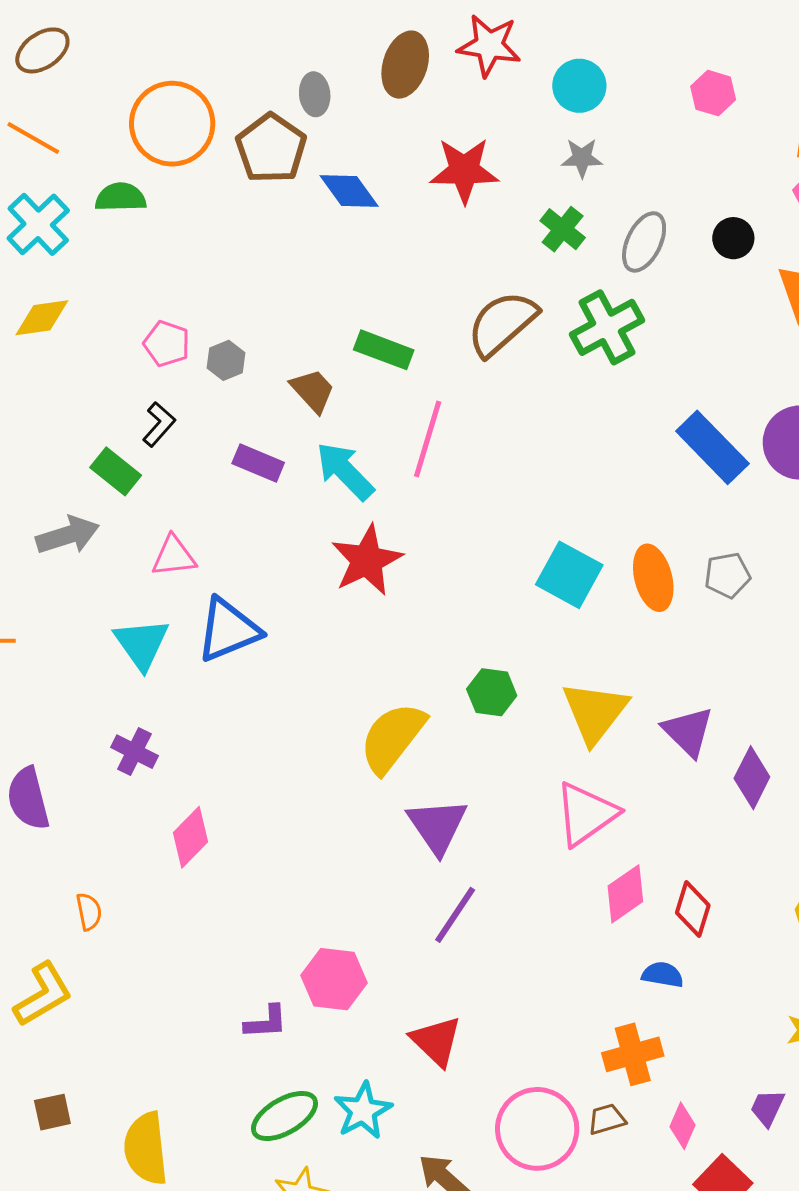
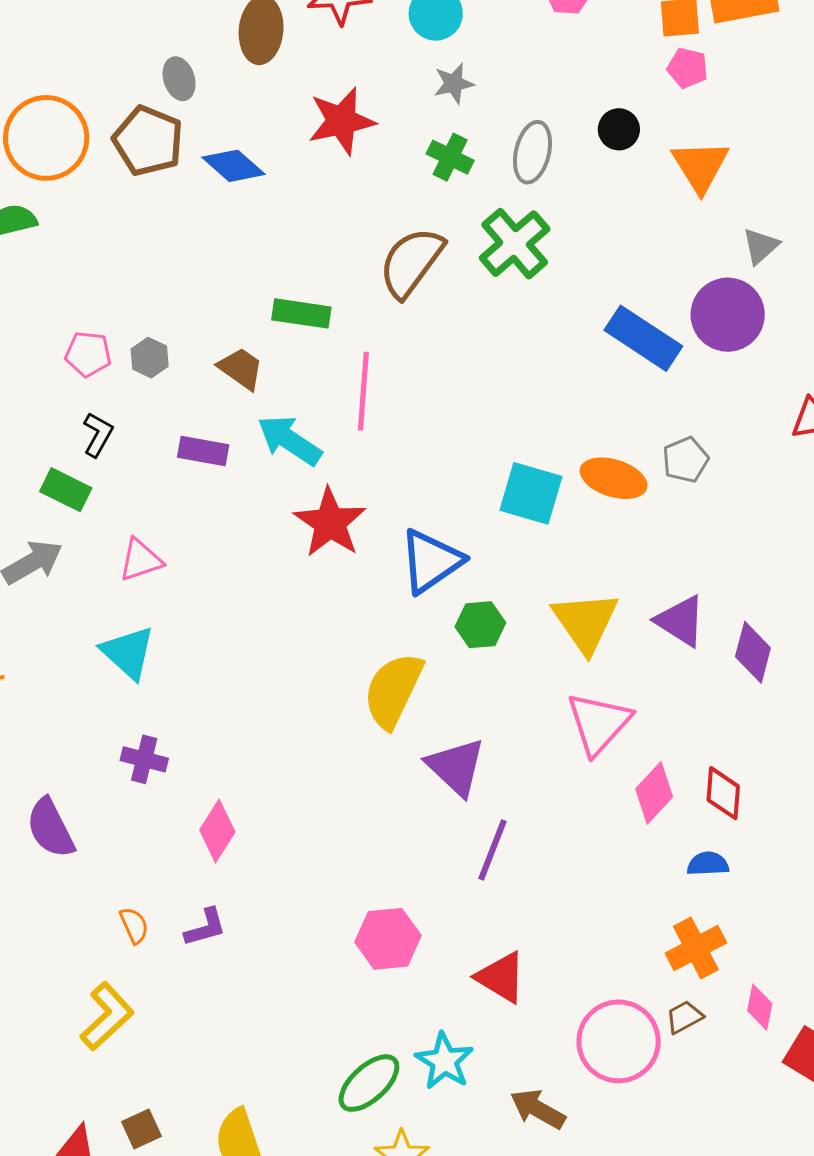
orange ellipse: (653, 578) -> (614, 478), turned -46
blue triangle: (228, 630) -> (431, 561), moved
purple L-shape: (266, 1022) -> (205, 927), moved

